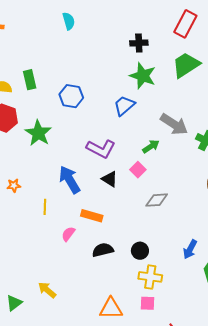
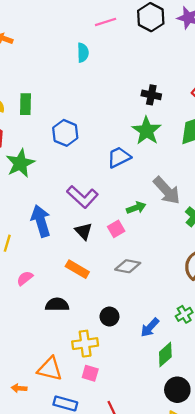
orange rectangle: (92, 216) -> (77, 269), moved
black circle: (140, 251) -> (109, 316), moved
yellow cross: (150, 277) -> (85, 344), moved, turned -30

